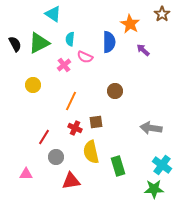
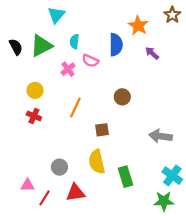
cyan triangle: (53, 14) -> (56, 15), turned 36
red cross: (75, 128) -> (34, 116), moved
red line: (44, 137) -> (45, 198), moved

